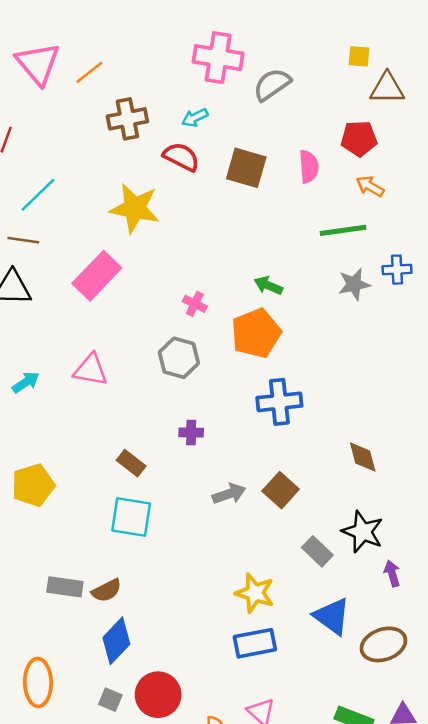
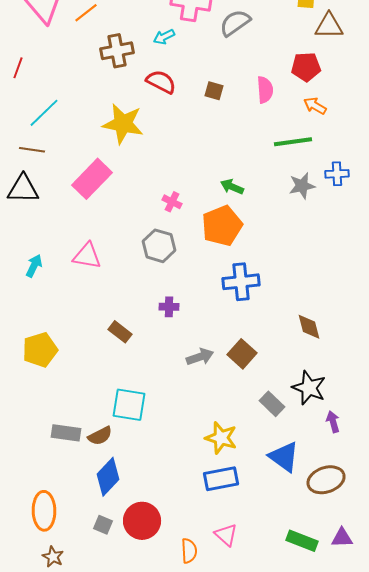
cyan arrow: (195, 118) -> (164, 37), moved
brown square: (246, 168) -> (214, 91), size x0.6
cyan arrow: (26, 382) -> (34, 266), turned -30
cyan square: (131, 517) -> (129, 405), moved

